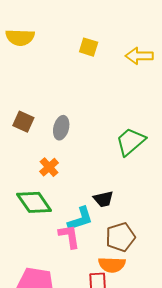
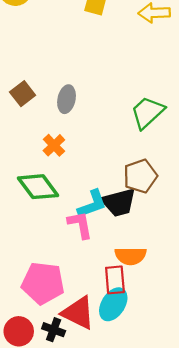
brown square: (23, 122) -> (23, 94), turned 30
black trapezoid: (103, 199) -> (119, 202), moved, size x1.5
brown pentagon: (120, 237) -> (140, 176), moved

